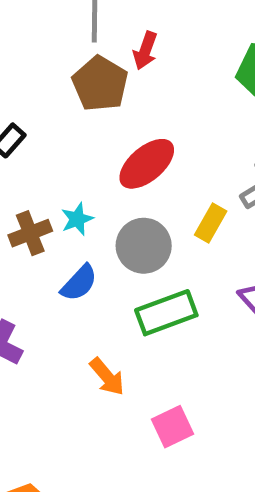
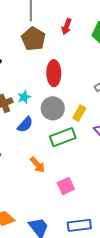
red arrow: (145, 51) -> (67, 27), moved
red ellipse: (147, 164) -> (54, 73), turned -50
yellow rectangle: (211, 223) -> (79, 113), moved

